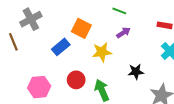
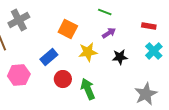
blue rectangle: (61, 47) -> (49, 57), moved
black star: (136, 72) -> (120, 57), moved
pink hexagon: (39, 87) -> (19, 75), moved

